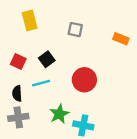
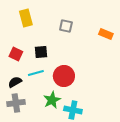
black square: (47, 59) -> (41, 52), turned 32
red circle: (84, 80) -> (64, 76), moved
black semicircle: (17, 93) -> (15, 82), turned 64

